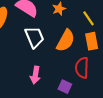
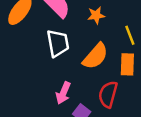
pink arrow: (35, 75) -> (63, 93), moved

